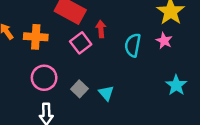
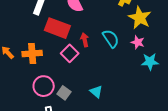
cyan semicircle: (133, 45) -> (111, 39), moved, turned 144
cyan star: (176, 85) -> (150, 62), moved, turned -30
gray square: (79, 89) -> (64, 93), moved

